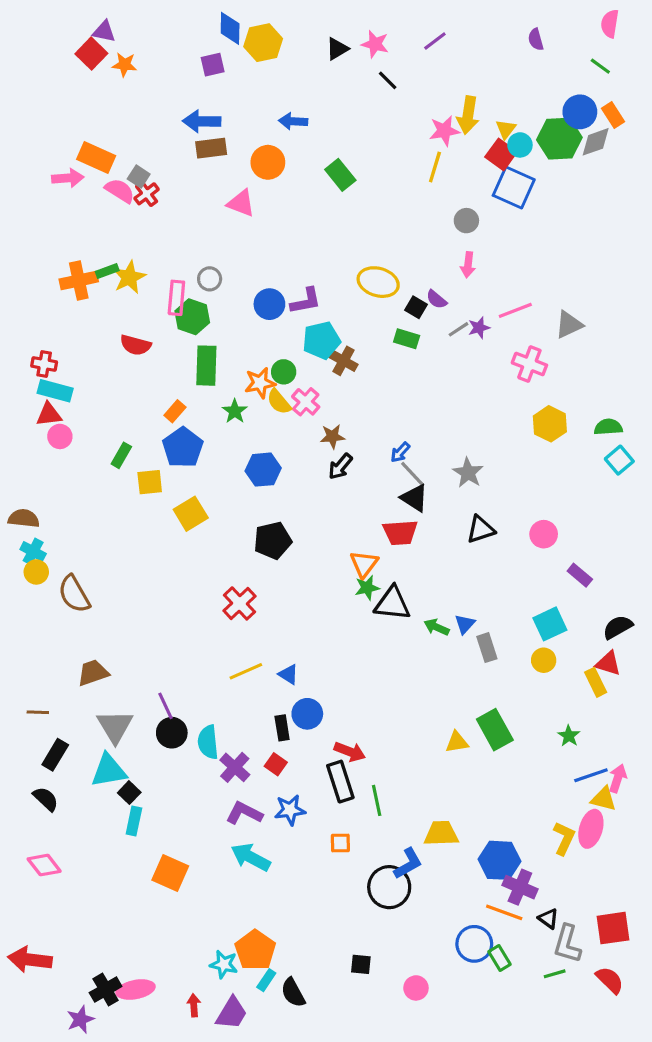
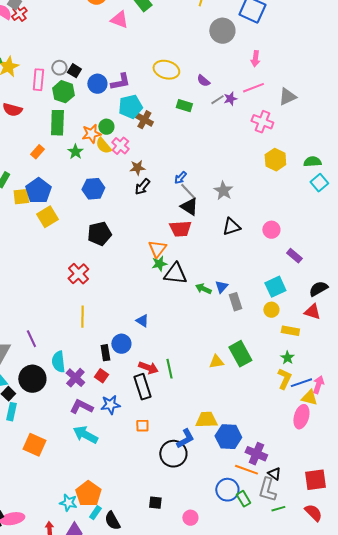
pink triangle: (241, 203) -> (119, 20), moved
gray circle: (466, 221) -> (222, 31), size x1.6
pink arrow: (468, 265) -> (255, 59), moved
black square: (416, 307) -> (74, 71), moved
green hexagon: (192, 317) -> (63, 92), moved
blue pentagon: (183, 447) -> (38, 191), moved
yellow line: (246, 671) -> (82, 317), turned -65
blue triangle: (288, 674) -> (142, 321), moved
yellow rectangle: (596, 682) -> (290, 331), moved, turned -54
black circle: (172, 733) -> (32, 379), moved, size x1.4
green line: (377, 800) -> (169, 369), moved
yellow L-shape: (564, 838) -> (284, 379), moved
blue hexagon: (500, 860) -> (228, 437), moved
gray L-shape: (567, 944) -> (267, 490), moved

